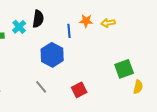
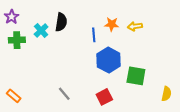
blue hexagon: (52, 55) -> (109, 60), moved
green square: (124, 69) -> (136, 76), moved, turned 30

